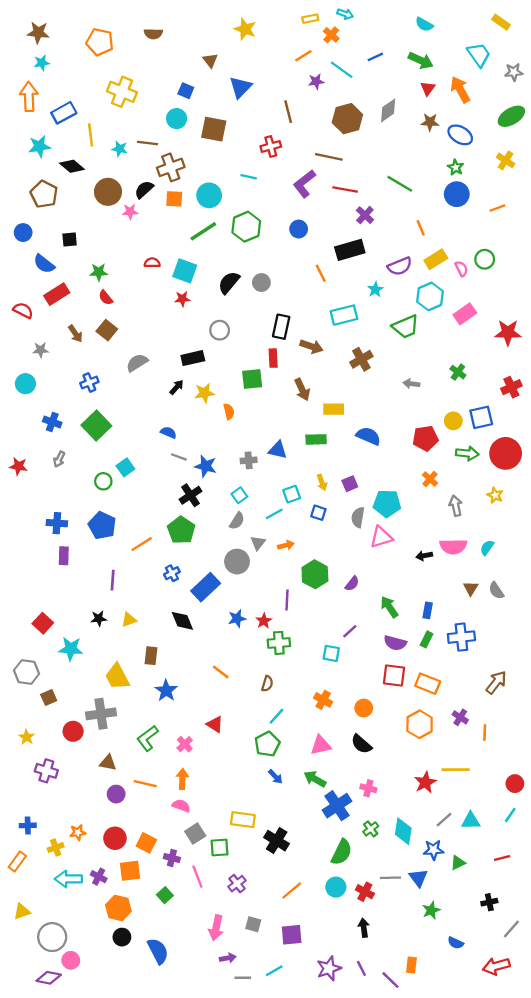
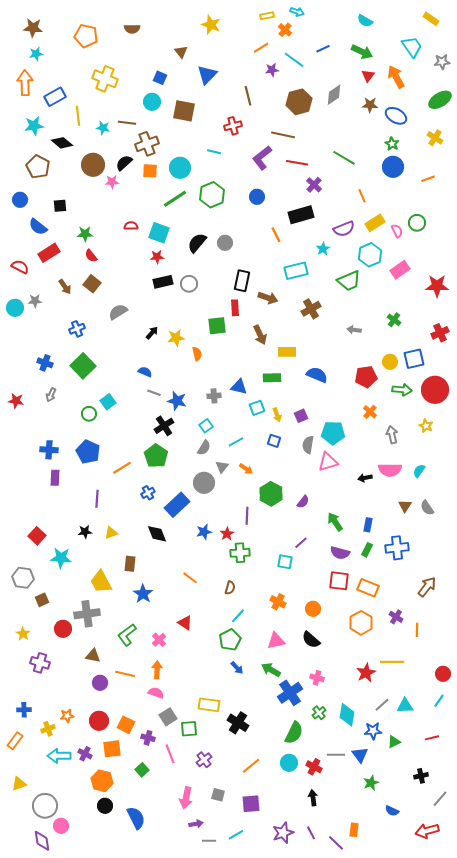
black rectangle: (193, 358) -> (163, 282), moved
cyan circle: (25, 384) -> (15, 308), moved
cyan square: (292, 494) -> (257, 408), moved
orange arrow: (286, 545) -> (246, 469), turned 48
purple diamond: (49, 978) -> (42, 841), turned 70

